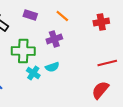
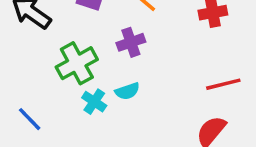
green cross: (23, 51) -> (77, 63), turned -30

